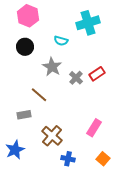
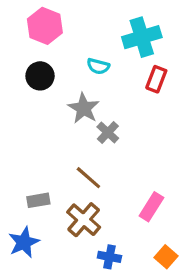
red rectangle: (97, 74) -> (156, 79), moved, turned -35
gray cross: (76, 78) -> (108, 132), moved
brown line: (39, 95) -> (88, 178), moved
gray rectangle: (24, 115) -> (38, 200), moved

